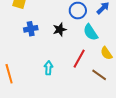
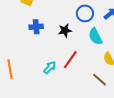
red line: (79, 59) -> (70, 60), moved
cyan arrow: (48, 68) -> (50, 68), turned 32

